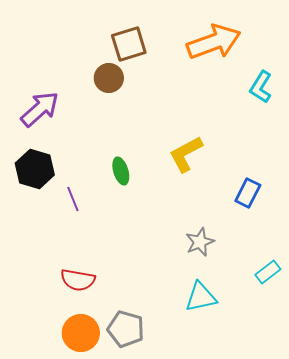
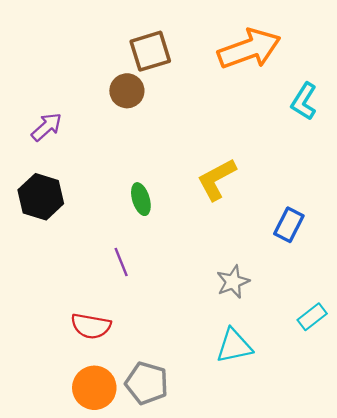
purple arrow: (40, 109) -> (47, 127), size x0.7
purple line: (73, 199) -> (121, 262), moved

